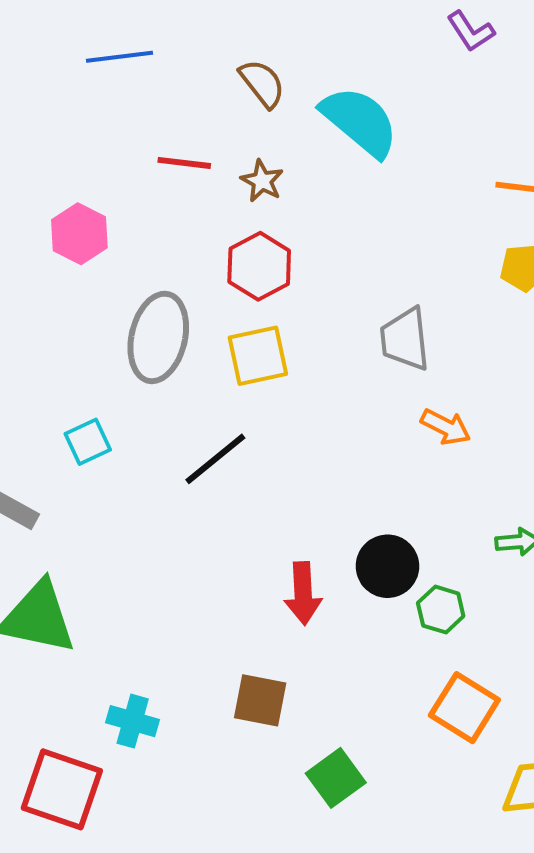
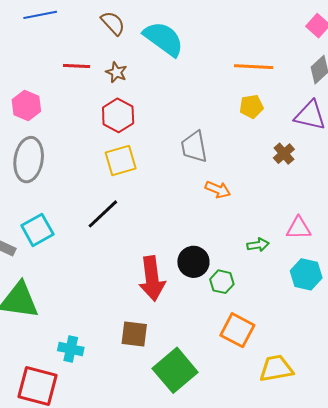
gray ellipse: (158, 337) -> (29, 160), moved
cyan square: (88, 442) -> (37, 230), moved, size x1.4
red arrow: (303, 593) -> (152, 279), size x1.4
green square: (336, 778) -> (175, 370), size x1.5

